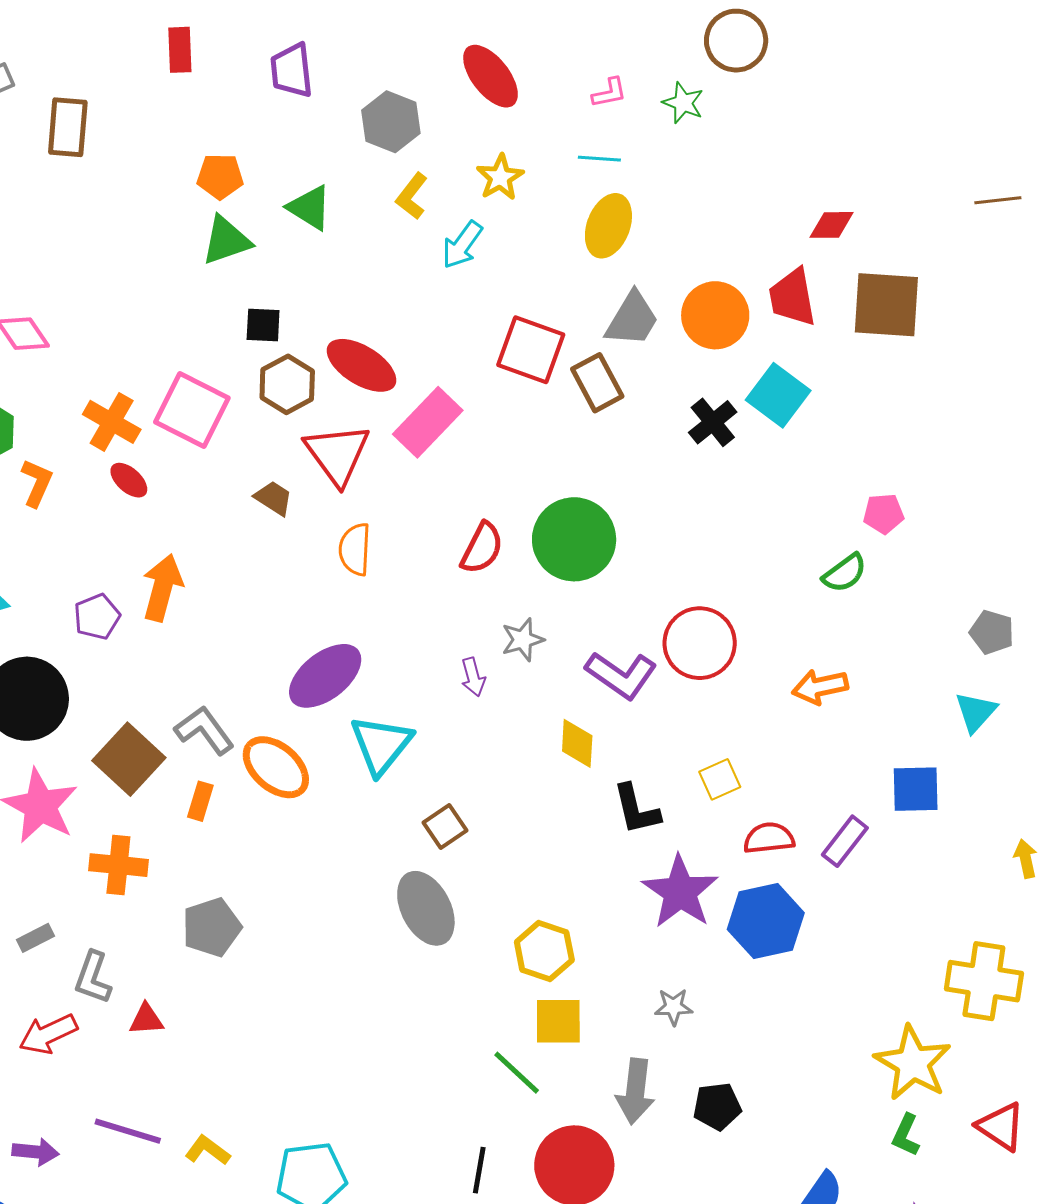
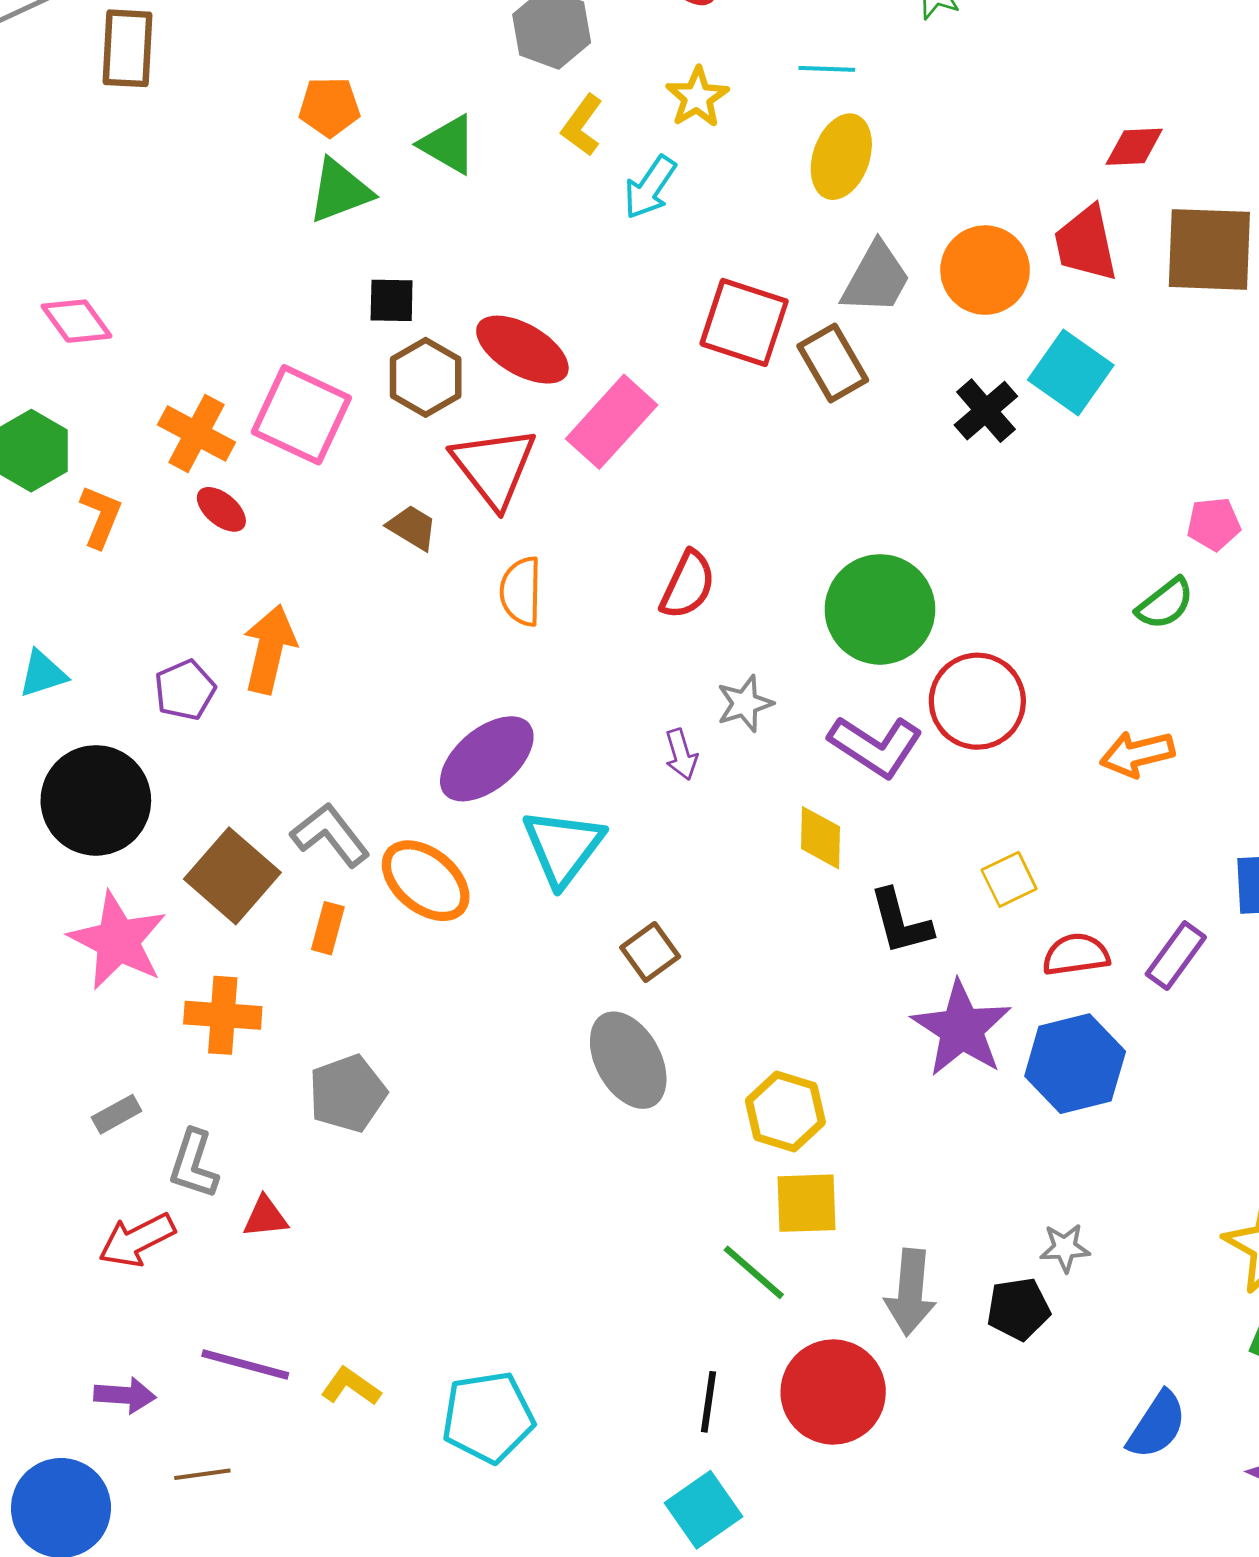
green circle: (574, 539) -> (880, 609), moved
gray star: (674, 1007) -> (1065, 1248), moved

